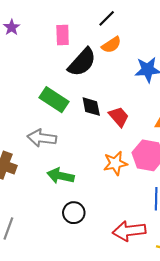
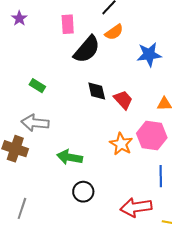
green rectangle: (54, 100) -> (37, 86), moved, size x0.6
gray arrow: (42, 138) -> (35, 123), moved
orange star: (115, 163) -> (121, 144), turned -30

